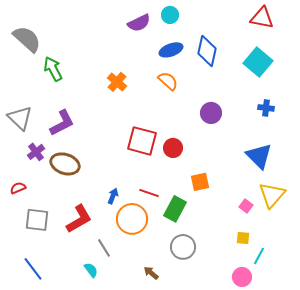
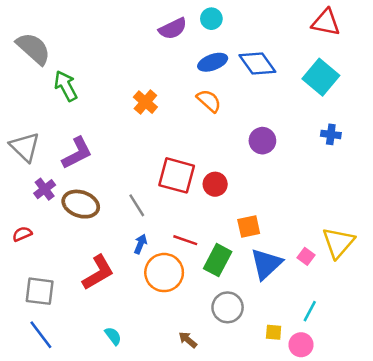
blue diamond: (207, 51) -> (257, 63), turned -48
blue triangle: (259, 156) -> (266, 264), moved, turned 32
gray square: (37, 220) -> (40, 291), moved
yellow square: (243, 238) -> (274, 332), moved
gray line: (104, 248) -> (137, 205), moved
cyan line: (259, 256) -> (310, 311), moved

